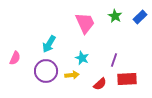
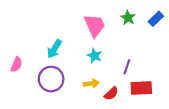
cyan star: (82, 58) -> (95, 56), moved
yellow arrow: (72, 75) -> (91, 83), moved

